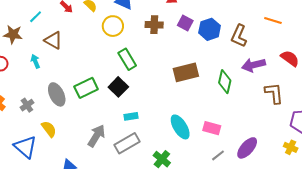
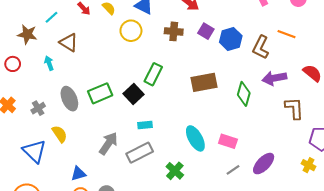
orange line: (273, 20) -> (286, 34), moved
green rectangle: (127, 59) -> (153, 74), moved, turned 55

